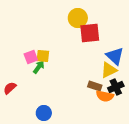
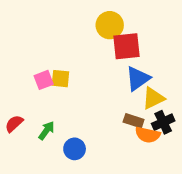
blue triangle: (115, 56) -> (138, 79), moved, turned 42
green arrow: (39, 67) -> (46, 131), moved
blue circle: (44, 113) -> (75, 149), moved

